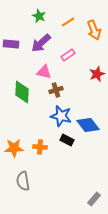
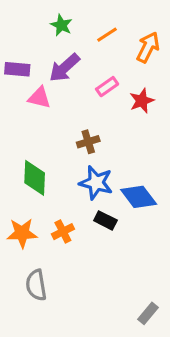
orange arrow: (94, 30) -> (148, 47), turned -132
pink triangle: (44, 72) -> (39, 98), moved
red star: (97, 74) -> (142, 101), moved
green diamond: (22, 92) -> (35, 178), moved
orange cross: (40, 147) -> (63, 232), turned -32

